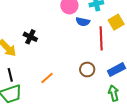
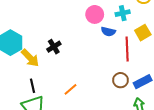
black cross: (30, 37) -> (54, 47), turned 32
brown circle: (87, 69) -> (120, 80), moved

